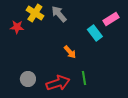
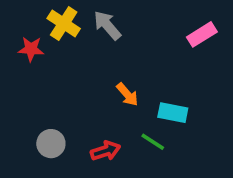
cyan rectangle: (95, 33) -> (173, 113), moved, turned -42
green line: (84, 78) -> (153, 142), turned -48
red arrow: (58, 83) -> (106, 151), size x0.7

